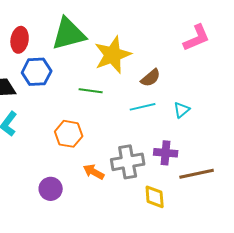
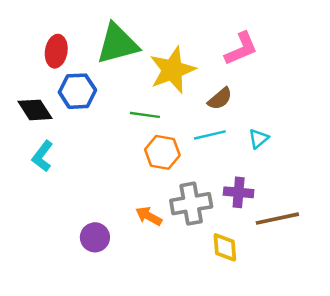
pink L-shape: (197, 38) -> (241, 49), moved
orange hexagon: (69, 134) -> (162, 152), moved

